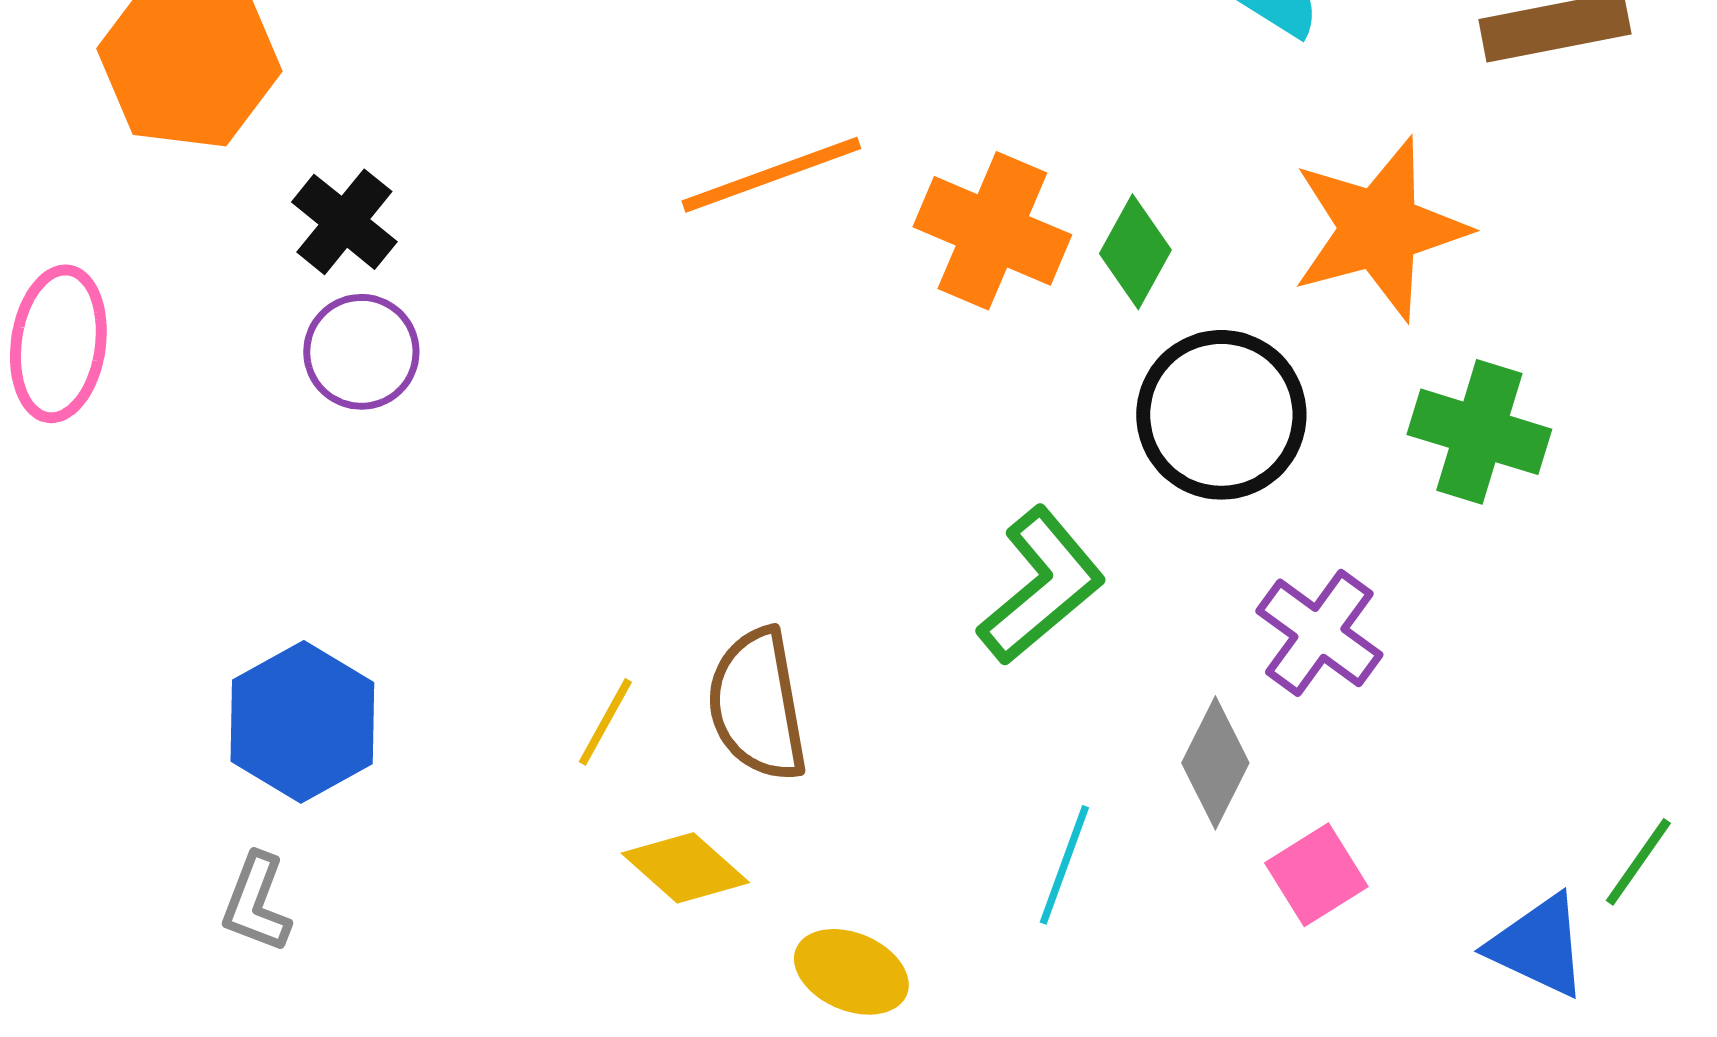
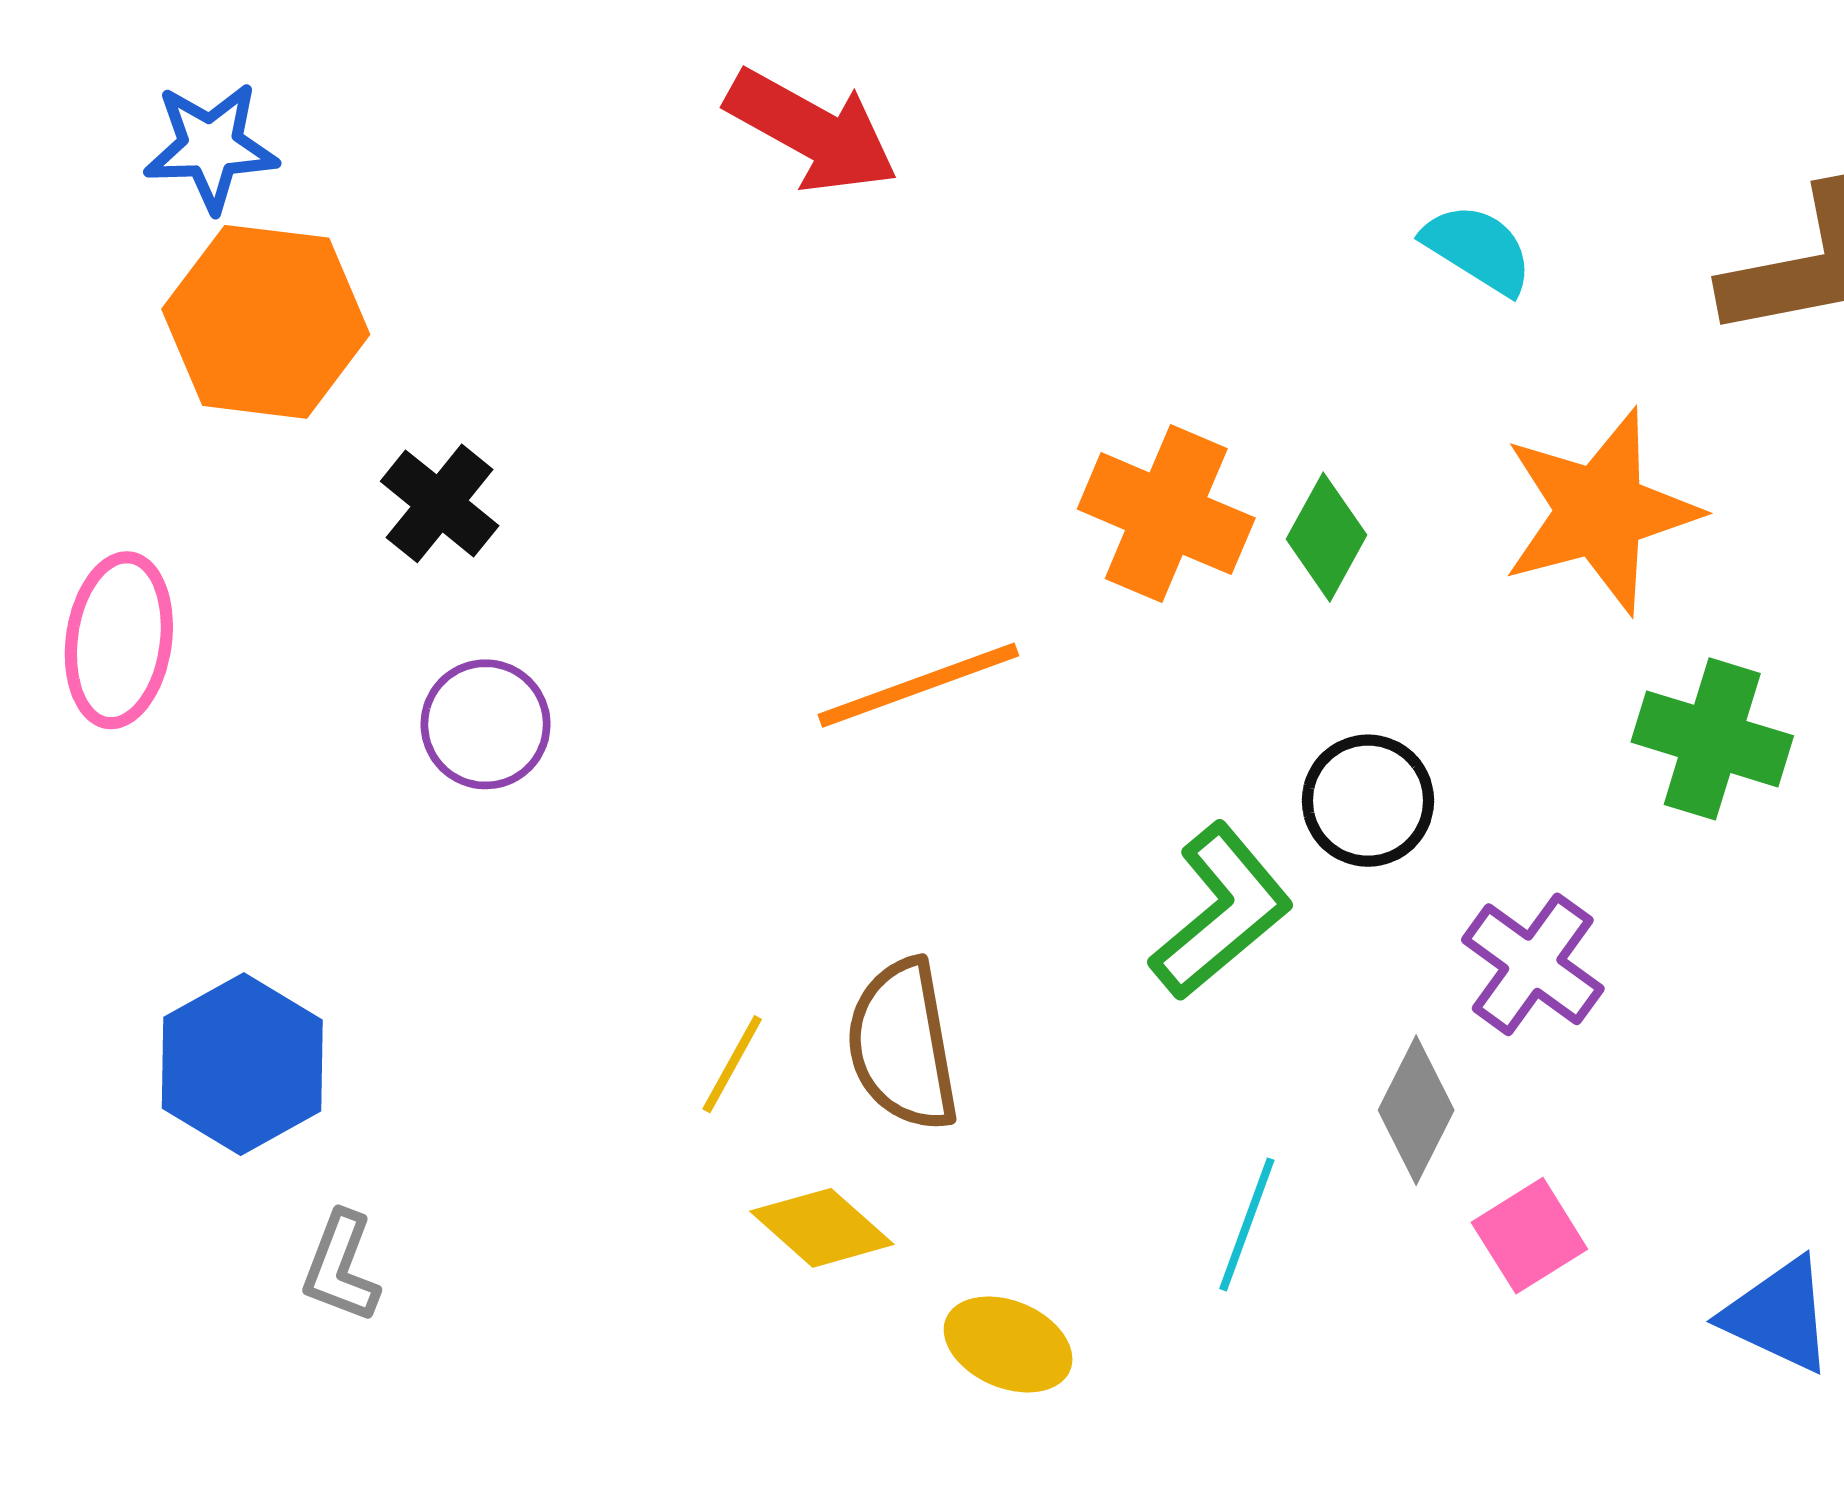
orange line: (771, 175) -> (918, 685), moved
purple circle: (361, 352) -> (486, 724), moved
black circle: (1221, 415) -> (1368, 801), moved, size x0.7
blue hexagon: (302, 722) -> (242, 1064), moved

